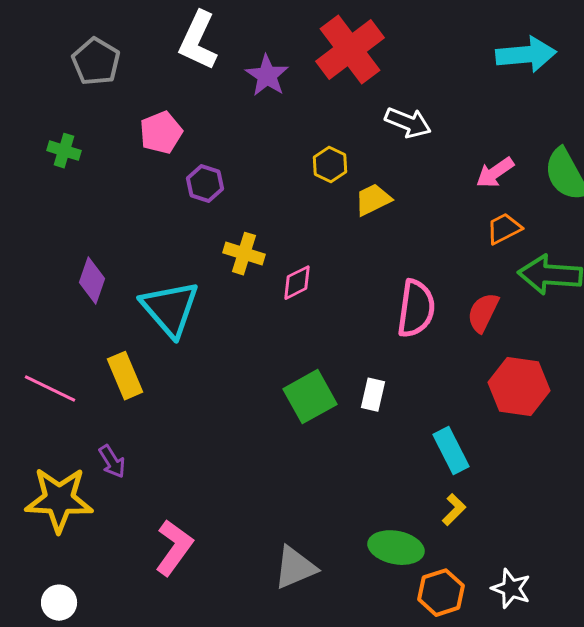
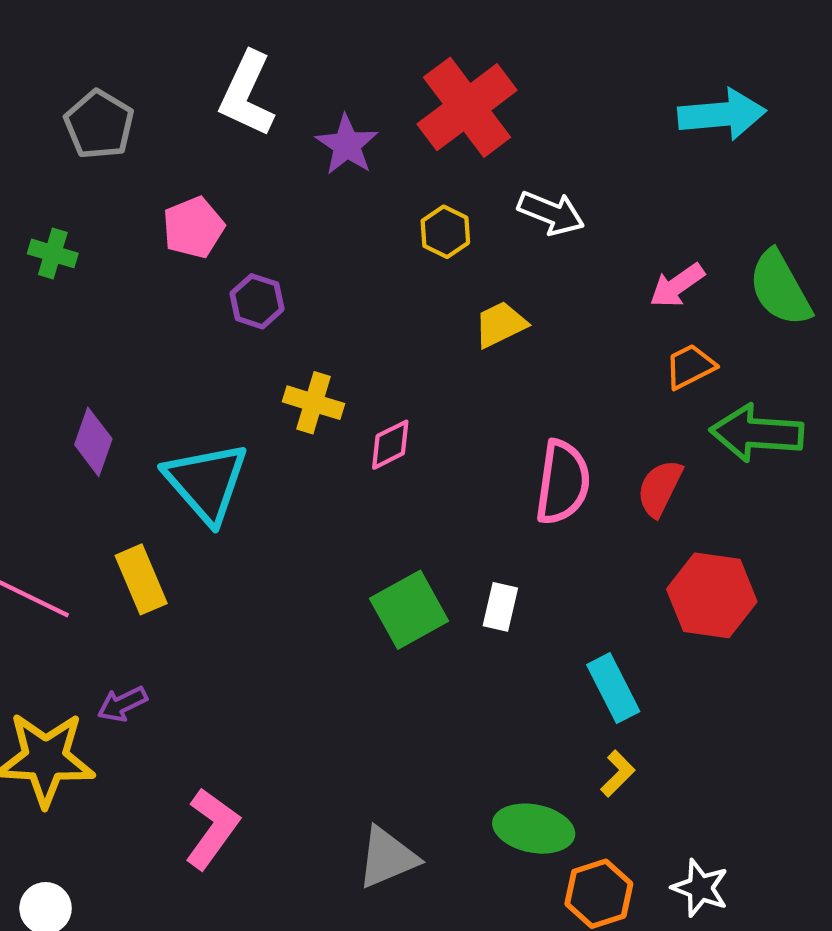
yellow hexagon: (330, 165) -> (445, 232), moved
purple arrow: (112, 462) -> (122, 704), turned 96

